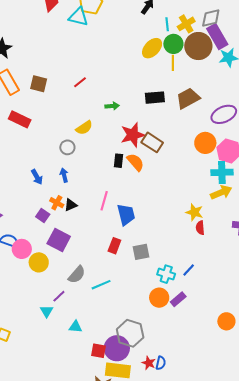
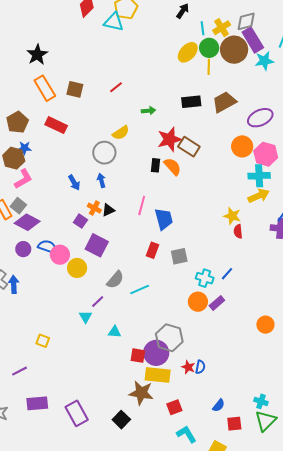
gray circle: (67, 147) -> (104, 153), size x1.5

